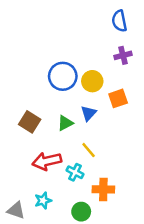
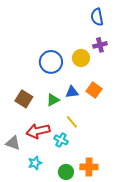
yellow circle: (92, 81) -> (81, 58), moved
orange square: (118, 98) -> (94, 90), moved, turned -35
blue triangle: (89, 113) -> (72, 92), turned 40
orange cross: (103, 189) -> (89, 167), moved
gray triangle: (16, 210) -> (13, 143), moved

